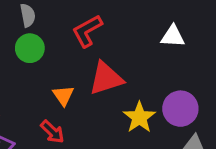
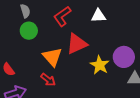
white triangle: (173, 36) -> (98, 16), moved
orange triangle: (63, 95) -> (52, 57), size x1.5

